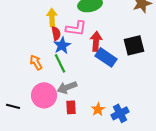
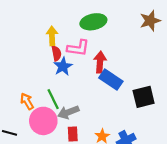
black square: (134, 45) -> (144, 97), moved
orange arrow: (36, 62) -> (27, 101), moved
green line: (60, 63) -> (53, 99), moved

